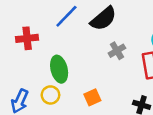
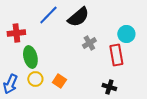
green ellipse: (59, 69) -> (30, 57), moved
orange square: (92, 97) -> (59, 81), moved, turned -32

